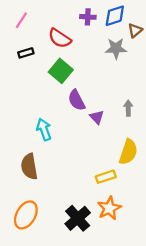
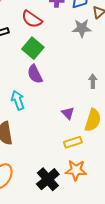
purple semicircle: (77, 100) -> (35, 74), moved
purple triangle: (97, 117) -> (68, 113), moved
orange star: (109, 208) -> (76, 170), turned 30

